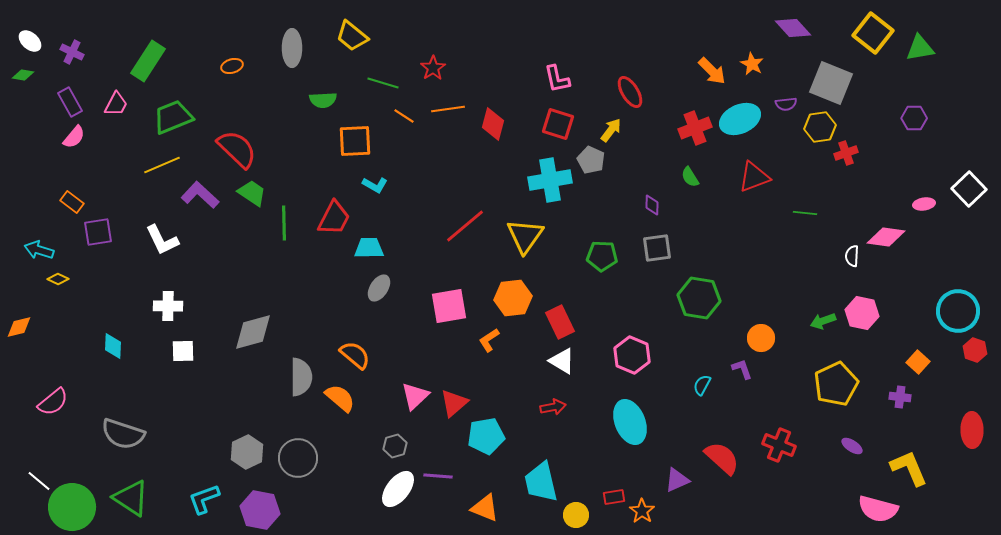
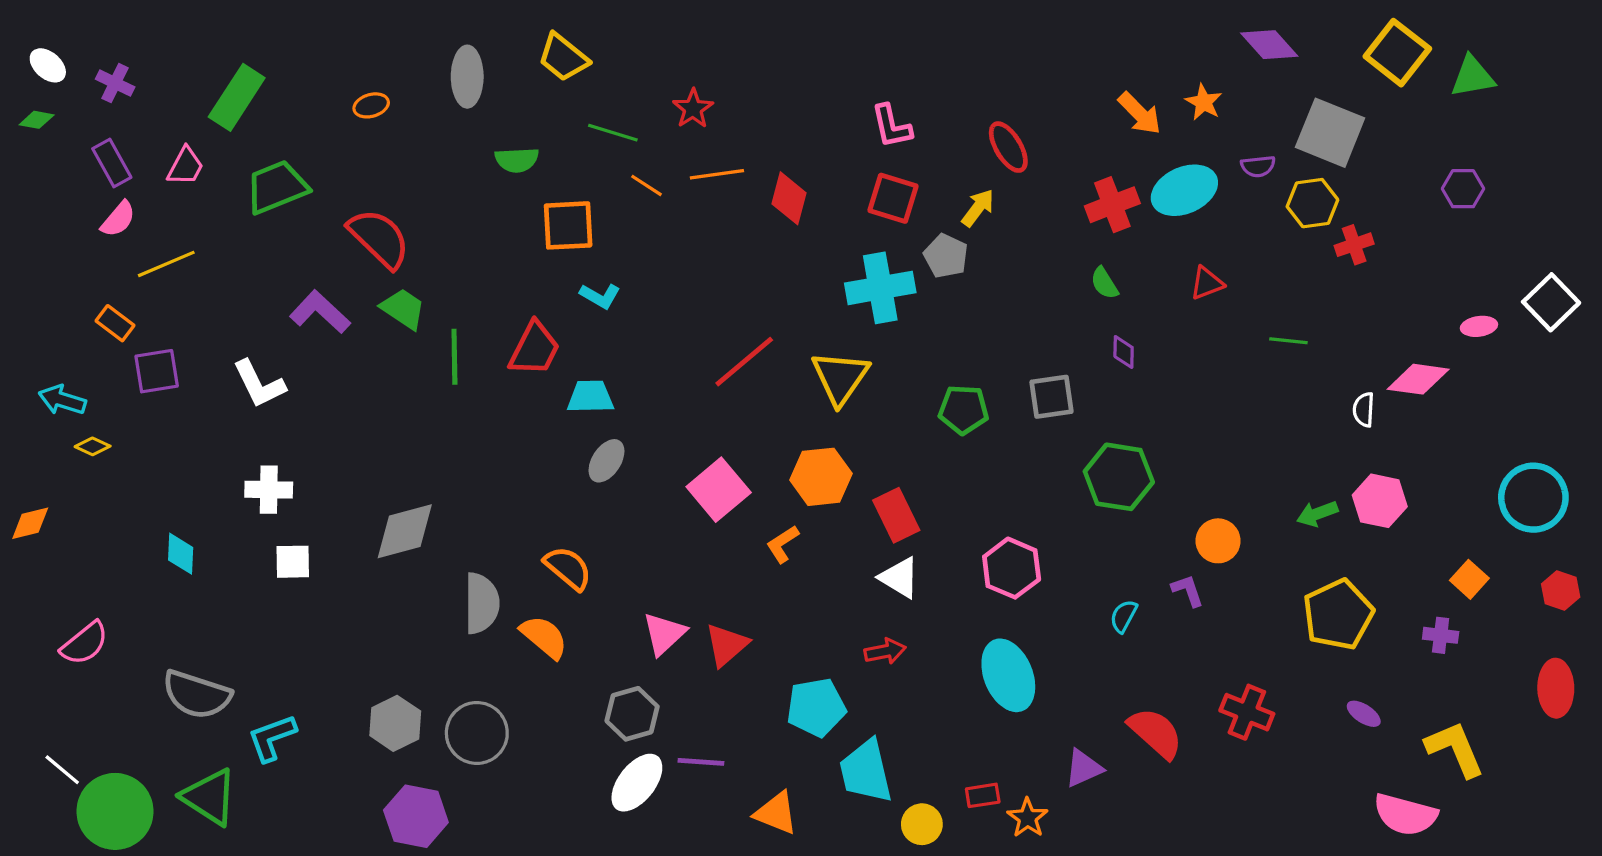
yellow line: (162, 165) -> (166, 264), moved
red triangle: (754, 177) -> (1207, 283), size x0.7
purple diamond: (652, 205) -> (1124, 352), moved
pink square: (449, 306) -> (719, 490), turned -30
red hexagon: (975, 350) -> (1561, 590), moved
cyan pentagon: (486, 436) -> (816, 707), moved
gray hexagon: (395, 446) -> (632, 714), size x1.4
cyan L-shape: (204, 499) -> (272, 738), moved

